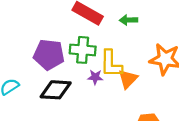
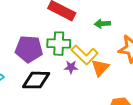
green arrow: (129, 20) -> (102, 24), moved
yellow L-shape: (111, 64) -> (85, 55), turned -44

